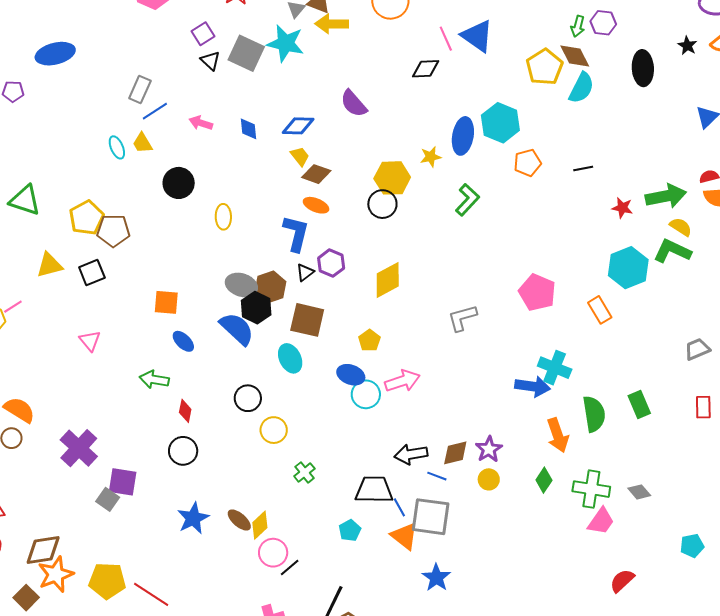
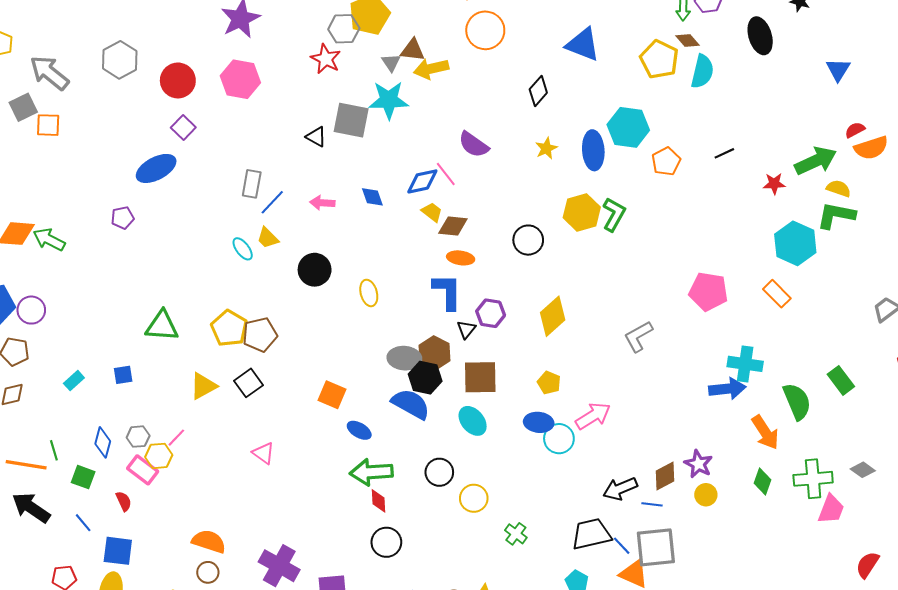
purple square: (203, 34) -> (183, 128), moved
pink line: (446, 39) -> (446, 174), moved
brown diamond: (575, 56) -> (687, 41), size x0.7
black diamond: (426, 69) -> (538, 91), turned -32
yellow star: (431, 157) -> (546, 148), moved
yellow hexagon: (392, 178) -> (582, 212), moved
orange square: (166, 302) -> (332, 395), turned 32
green arrow: (154, 380) -> (371, 472), moved, size x1.4

